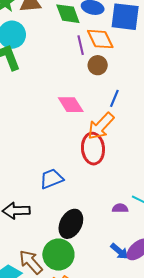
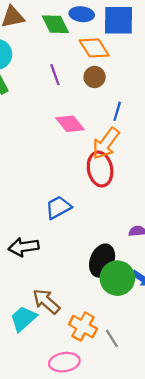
purple line: (81, 45) -> (55, 75), moved
black ellipse: (71, 224) -> (102, 261), moved
green circle: (58, 255) -> (117, 278), moved

